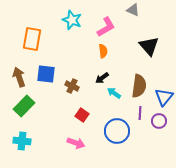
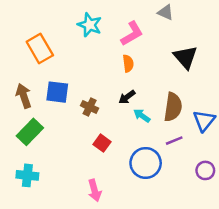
orange rectangle: (32, 39) -> (40, 49), turned -40
purple line: (140, 113) -> (174, 141), turned 64
purple circle: (159, 121) -> (205, 170), moved
pink arrow: (76, 143) -> (95, 190), moved, turned 54

